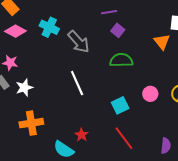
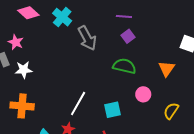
orange triangle: (162, 42) -> (166, 69), moved
white line: (77, 83) -> (78, 103), moved, turned 40
pink circle: (150, 94) -> (143, 94), moved

